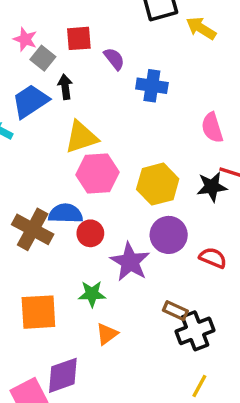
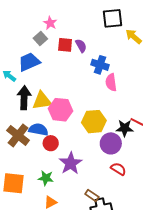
red square: (79, 38) -> (65, 45), moved
pink star: (25, 39) -> (50, 23), moved
black arrow: (65, 87) -> (24, 98), moved, size x1.6
pink semicircle: (212, 128) -> (111, 82), moved
yellow triangle: (81, 137) -> (42, 101), moved
purple circle: (169, 235) -> (111, 143), moved

